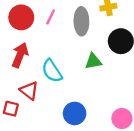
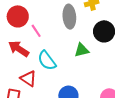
pink line: (51, 17) -> (36, 31), moved, turned -56
red arrow: (20, 55) -> (19, 49), turned -75

